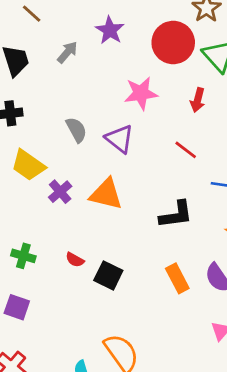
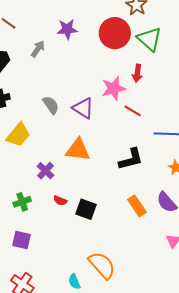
purple star: (110, 30) -> (67, 29), turned -30
pink star: (141, 93) -> (114, 88), moved
yellow trapezoid: (28, 165) -> (18, 135), turned -80
purple cross: (60, 192) -> (46, 171), moved
green cross: (23, 256) -> (22, 202), turned -30

